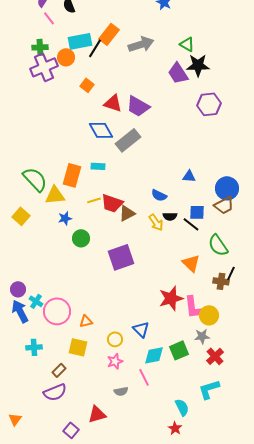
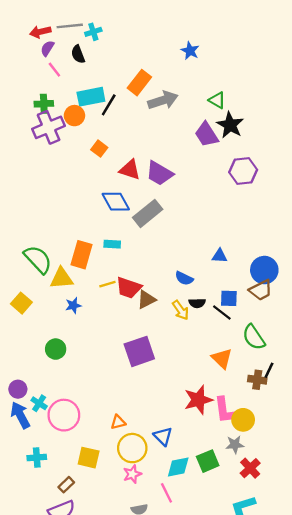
orange rectangle: (109, 34) -> (139, 83), moved
black star: (198, 65) -> (230, 125), turned 30
green circle: (81, 238) -> (56, 349), moved
orange triangle: (86, 321) -> (118, 422), moved
yellow circle: (115, 339) -> (132, 448), size x1.6

